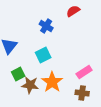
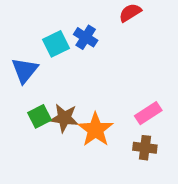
cyan square: (43, 55) -> (56, 44), moved
brown star: (30, 85) -> (64, 118), moved

